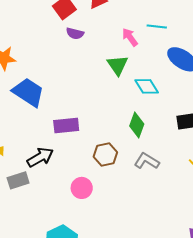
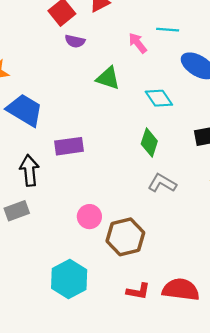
green triangle: (118, 65) -> (108, 78), moved, turned -35
brown hexagon: (105, 154) -> (125, 237), moved, size x1.4
black arrow: (40, 157) -> (29, 170), moved, turned -64

